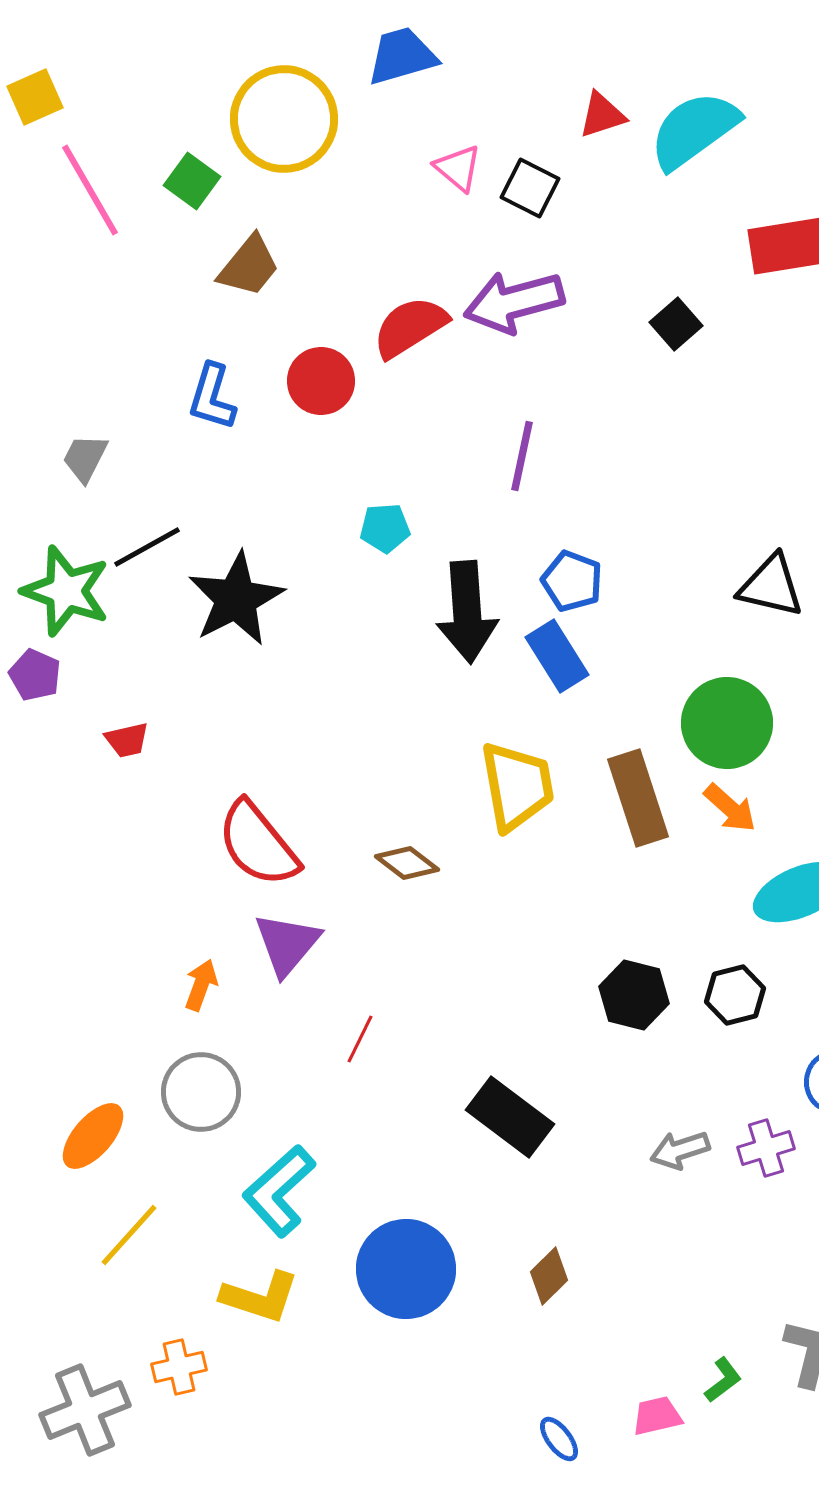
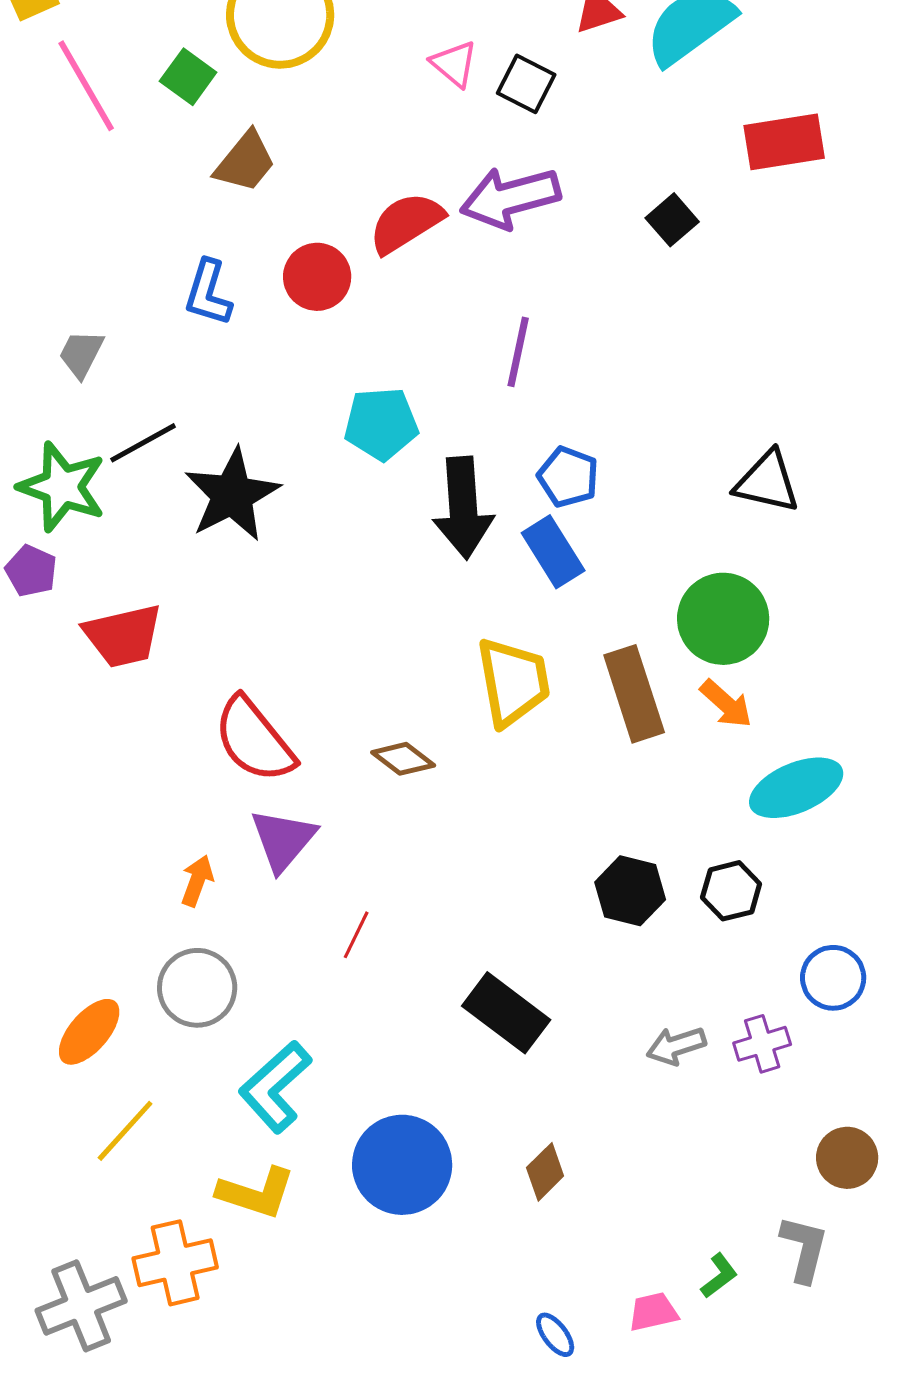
cyan pentagon: (385, 528) -> (381, 424), size x1.5
red trapezoid: (127, 740) -> (123, 636), size x1.8
orange cross: (179, 1367) -> (175, 1263), size x1.5

